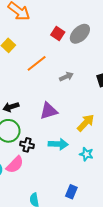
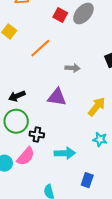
gray arrow: (66, 77) -> (72, 68), moved, turned 32
purple triangle: (49, 111) -> (57, 97), turned 30
cyan arrow: (58, 144) -> (65, 153), moved

